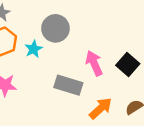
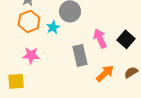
gray rectangle: (68, 85) -> (80, 55), turned 60

